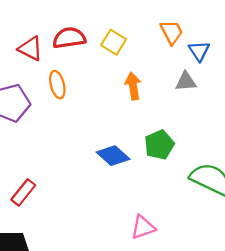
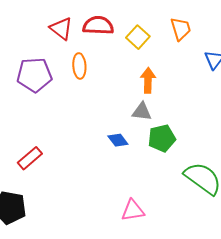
orange trapezoid: (172, 32) -> (181, 29), moved
gray triangle: (186, 81) -> (142, 112), moved
blue diamond: (113, 156) -> (118, 140), size x0.7

